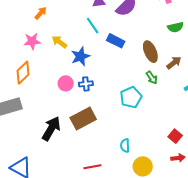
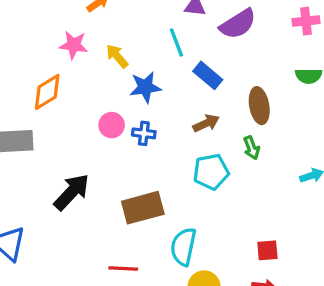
brown arrow: (174, 63) -> (206, 123), moved
brown rectangle: (83, 119) -> (143, 208), moved
red square: (175, 136) -> (267, 250), turned 32
cyan semicircle: (125, 145) -> (183, 247), size x1.6

